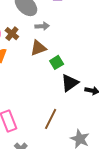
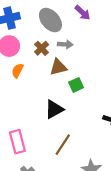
brown cross: (12, 34) -> (42, 48), moved
black triangle: (70, 83) -> (54, 109), moved

